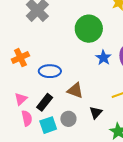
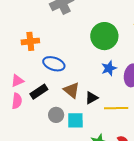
black triangle: (96, 113) -> (92, 98), moved
cyan square: (48, 125) -> (75, 120), moved

